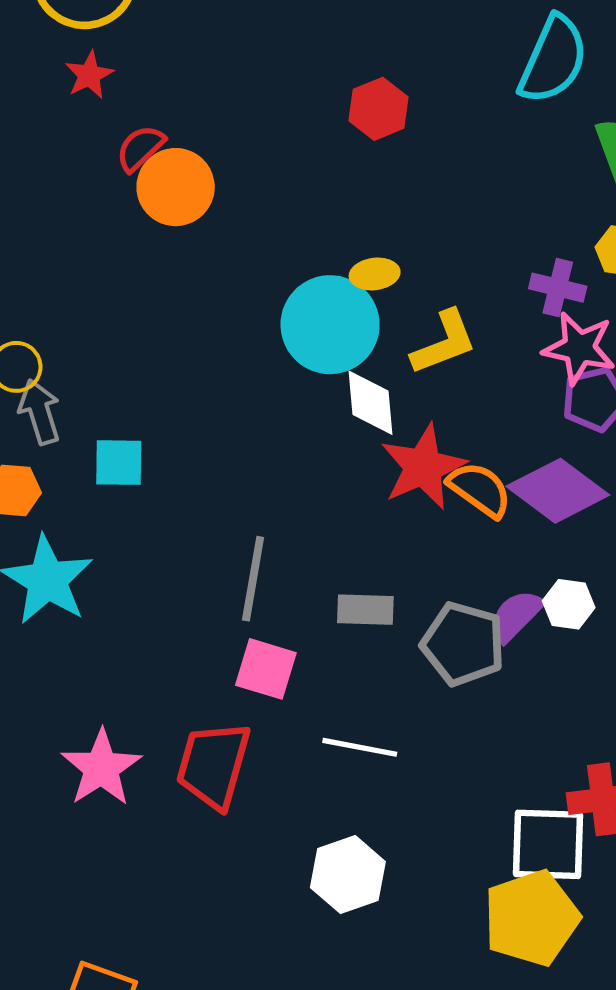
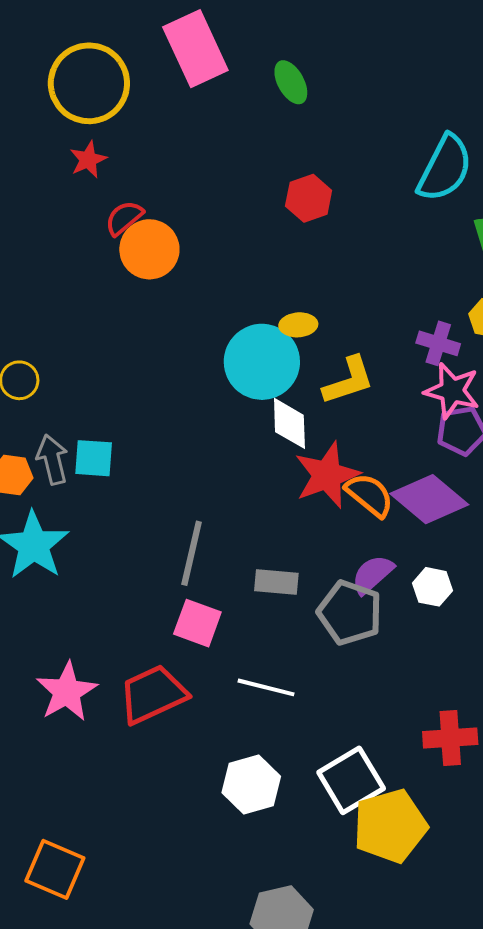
gray arrow: (40, 412) -> (52, 460), moved
purple semicircle: (516, 616) -> (372, 574), moved
red trapezoid: (213, 765) -> (153, 694), turned 46
white square: (548, 844) -> (351, 780), moved, turned -36

